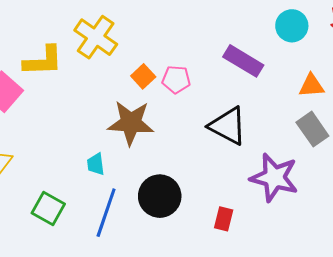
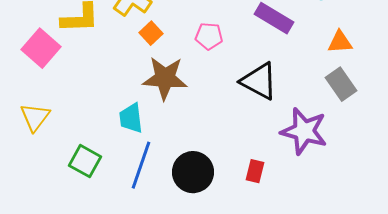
orange square: (143, 76) -> (151, 33), moved
cyan trapezoid: (96, 164) -> (131, 118), size x1.4
black circle: (160, 196) -> (193, 172), moved

